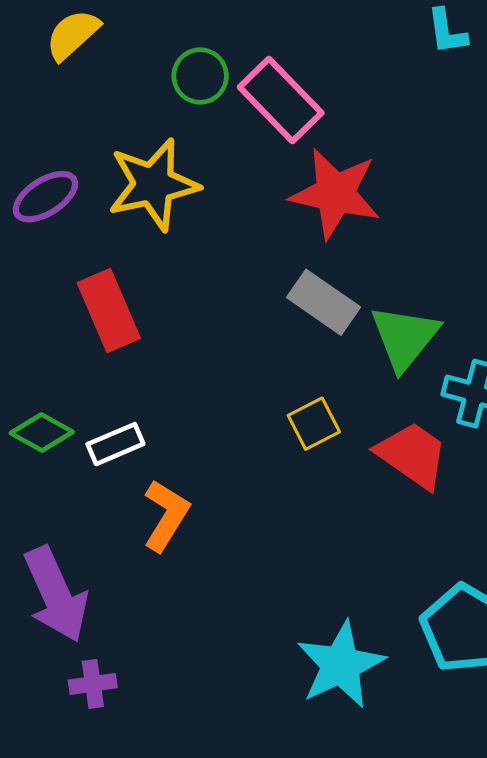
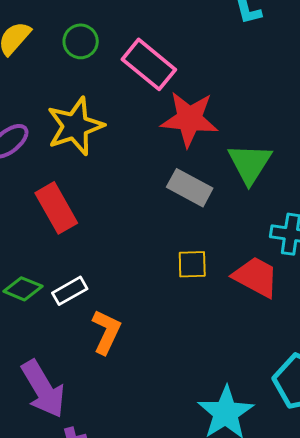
green circle: (200, 76) -> (81, 41), moved
green triangle: (405, 337) -> (250, 163), moved
yellow square: (314, 424) -> (192, 264), turned 32

